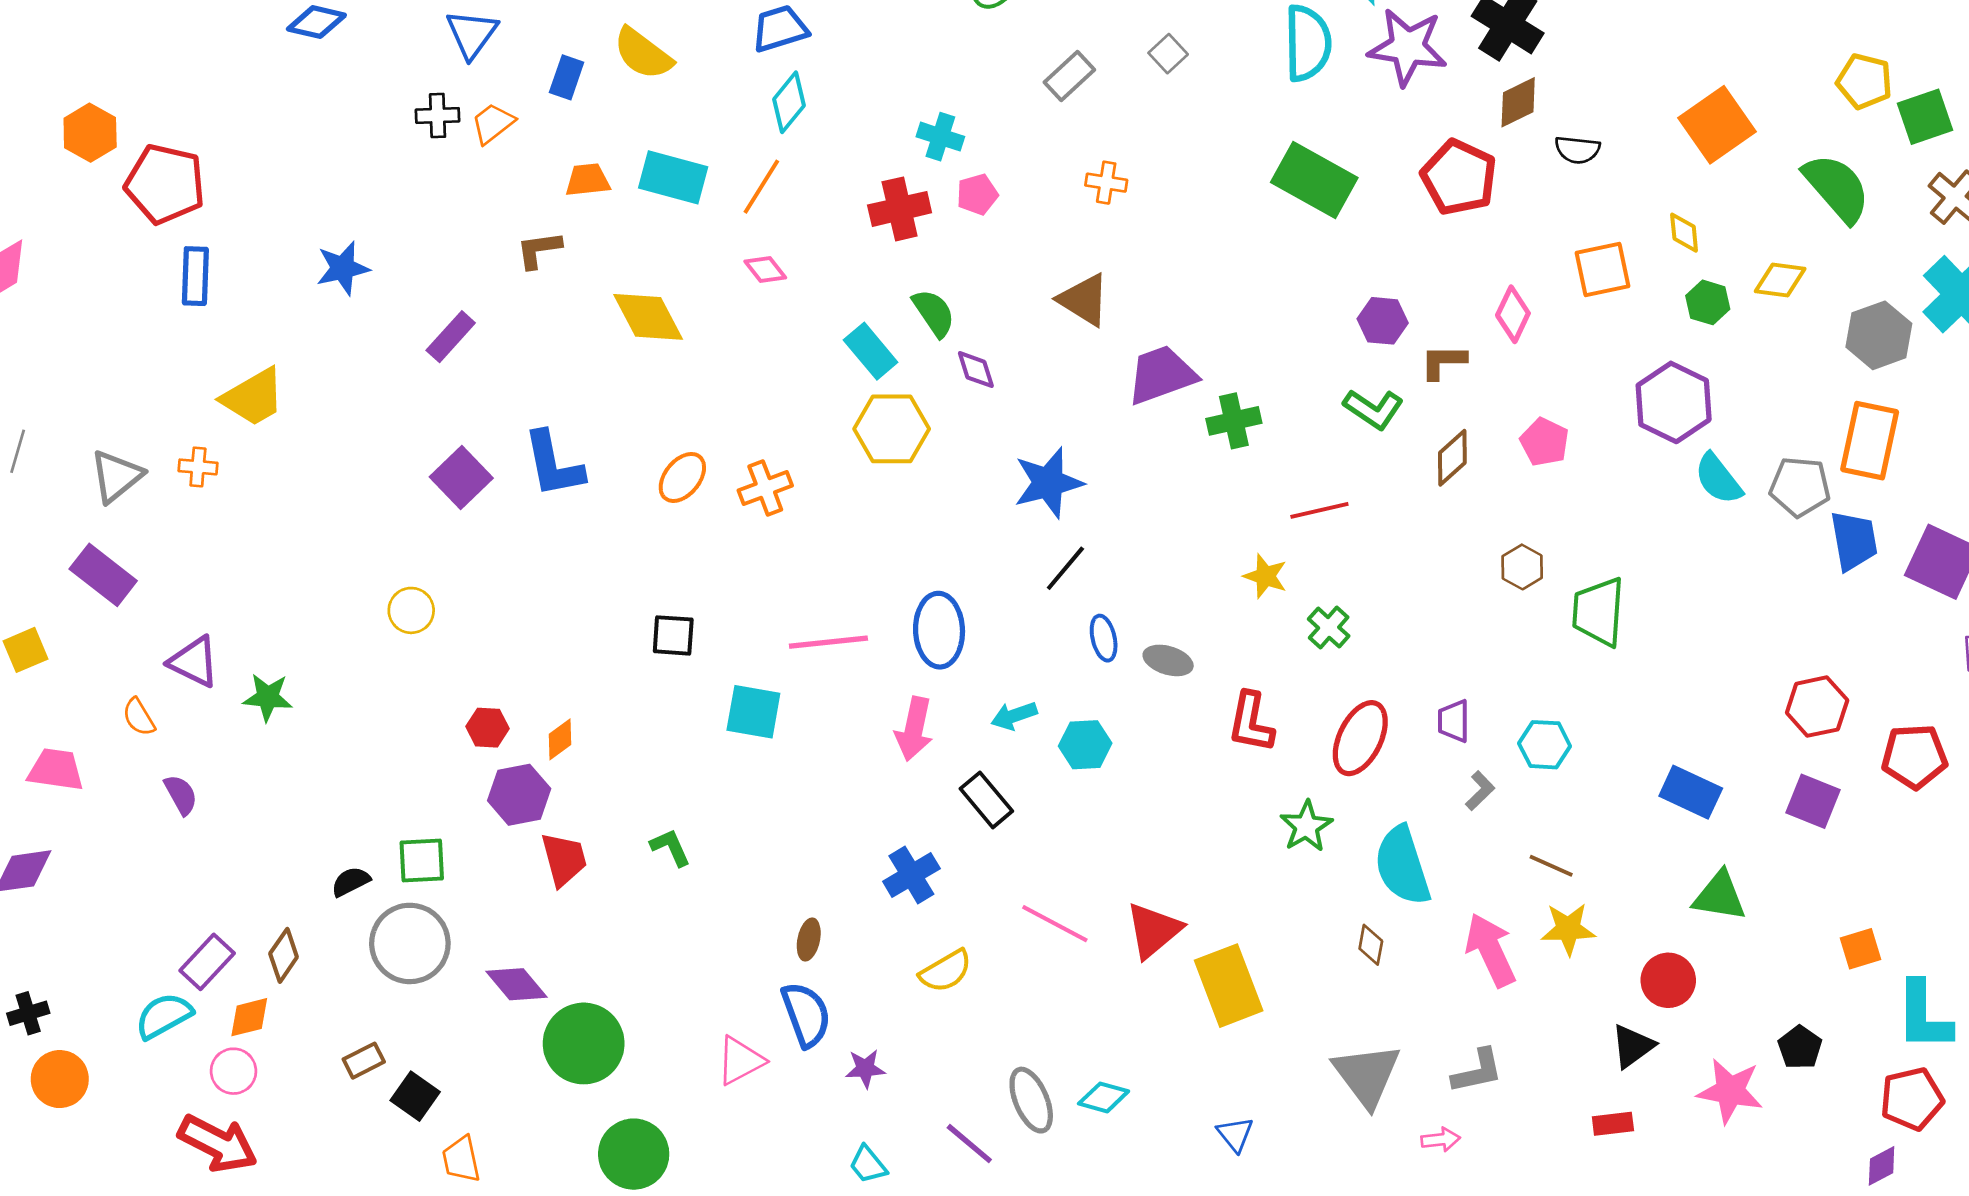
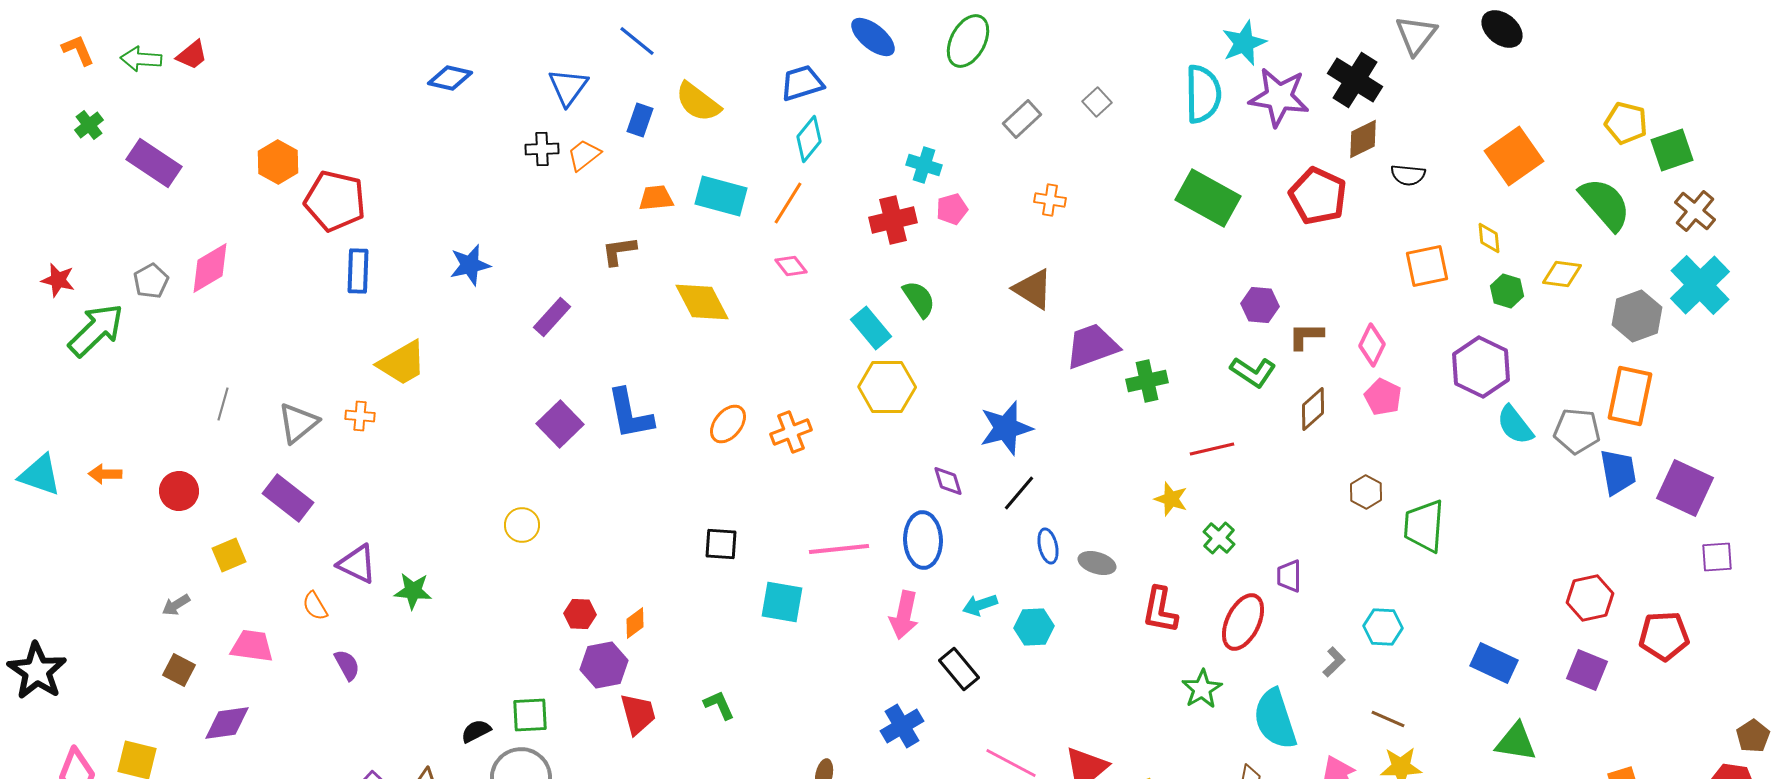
pink diamond: (1513, 314) -> (1372, 345), moved
purple diamond: (976, 370) -> (948, 481), moved
purple trapezoid: (1454, 721) -> (1289, 576), moved

